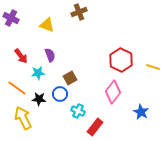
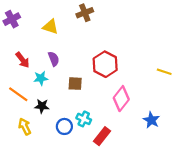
purple cross: (11, 18) -> (12, 19), turned 35
red hexagon: (121, 60) -> (105, 64), moved
brown square: (70, 78) -> (75, 84), turned 32
blue circle: (60, 94) -> (64, 126), moved
yellow arrow: (23, 118) -> (25, 126), size x0.7

